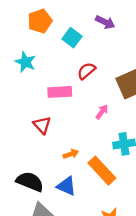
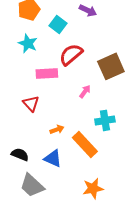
cyan star: (25, 62) -> (28, 43), moved
red semicircle: (86, 71) -> (71, 54), size x1.4
black semicircle: (30, 182) -> (20, 154), size x0.7

